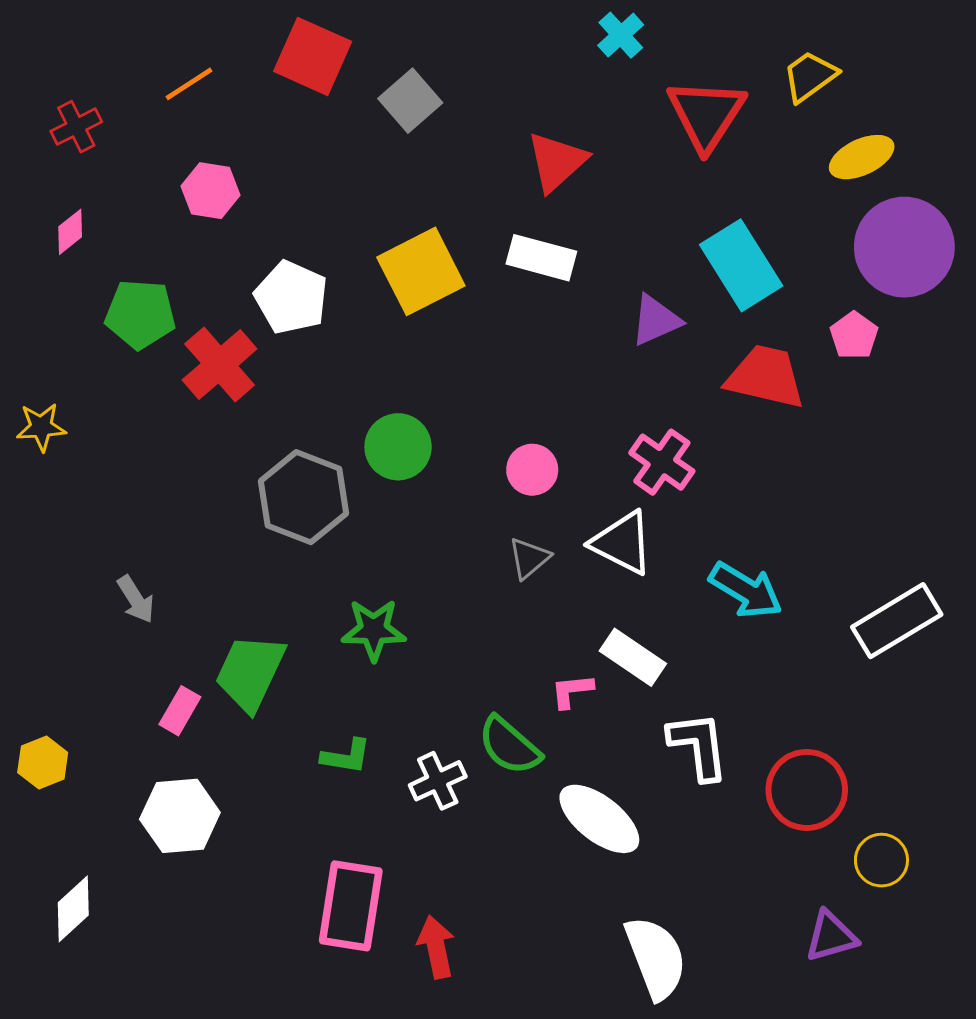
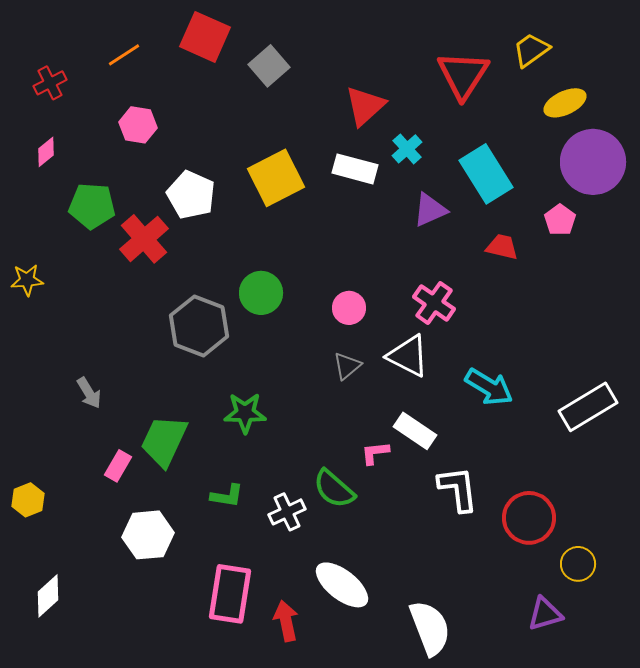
cyan cross: (621, 35) -> (407, 149), moved
red trapezoid: (766, 377) -> (502, 247), size x0.6
white hexagon: (180, 816) -> (148, 535), moved
white ellipse: (599, 819) -> (342, 585), moved

